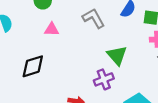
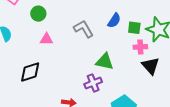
green triangle: (117, 55) -> (105, 62), turned -36

